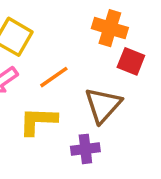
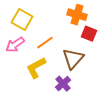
yellow L-shape: (38, 121) -> (36, 68), turned -30
purple cross: (85, 149) -> (63, 84), turned -35

